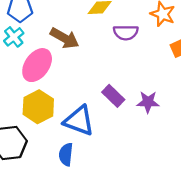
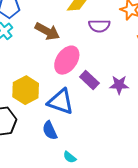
pink ellipse: (37, 65) -> (67, 60), moved
blue semicircle: (66, 154) -> (50, 130), turned -30

